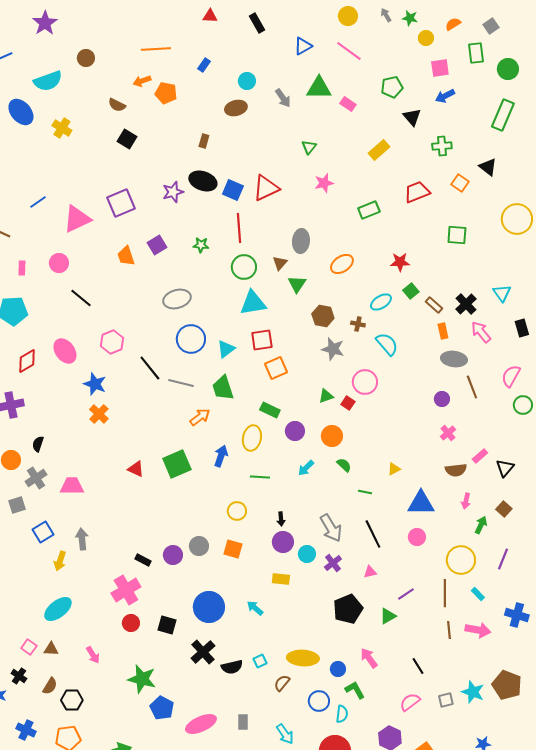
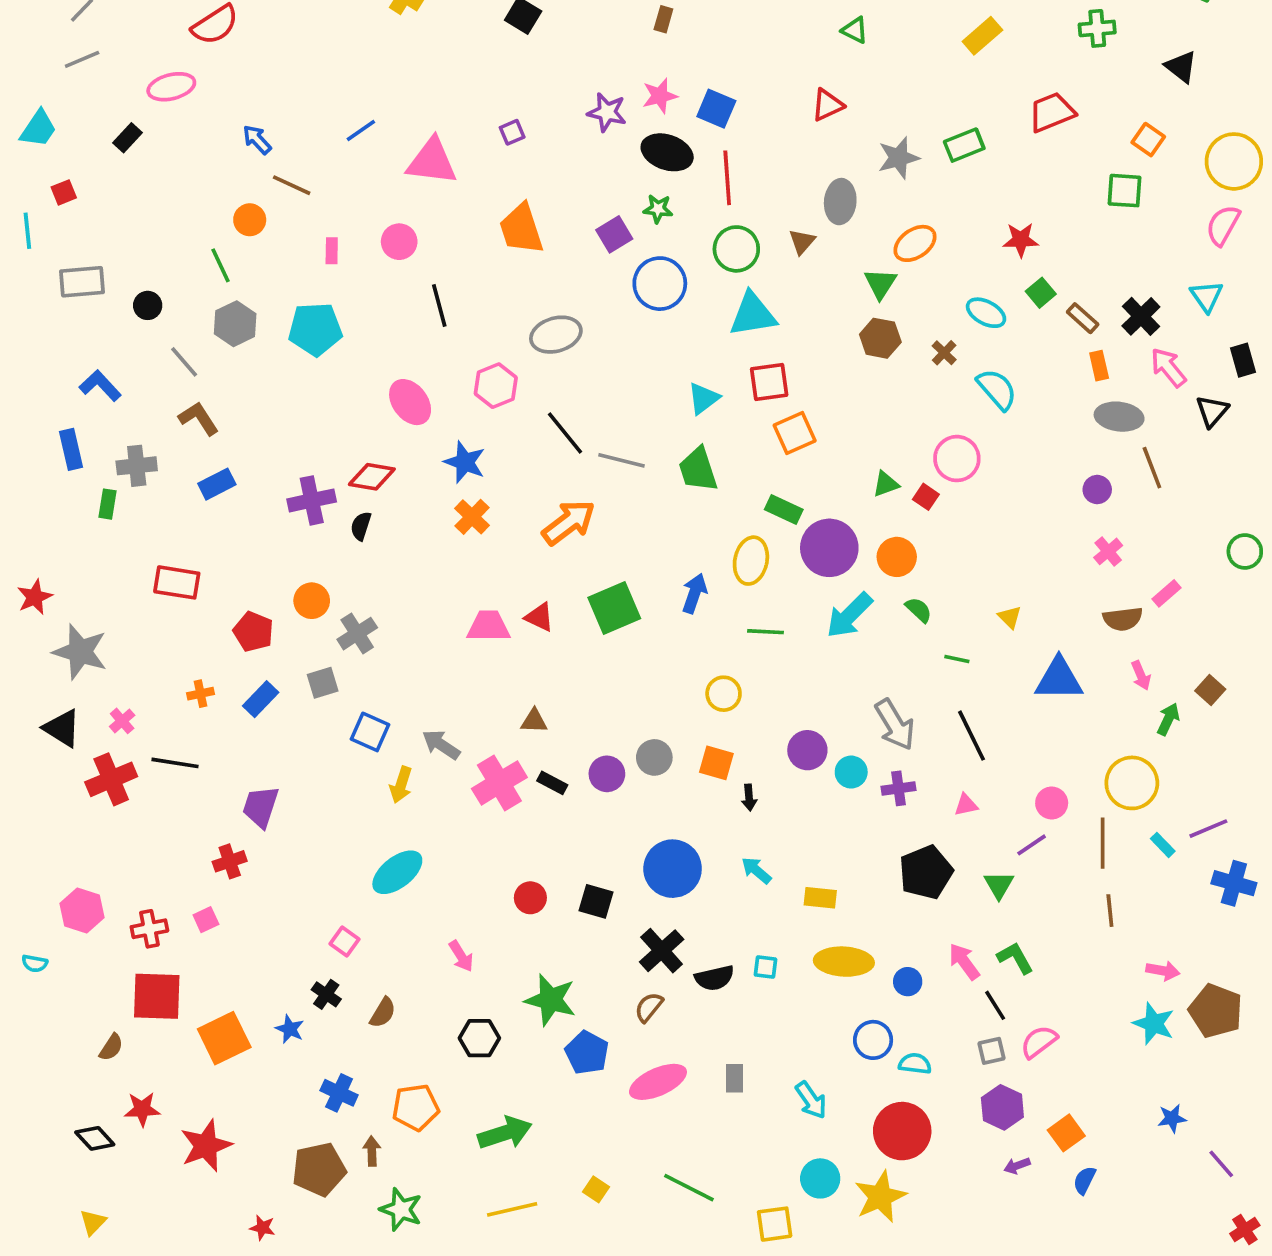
green triangle: (309, 147) -> (855, 30), turned -42
black ellipse: (203, 181) -> (667, 152), moved
pink star: (324, 183) -> (660, 96), moved
orange square: (460, 183) -> (1148, 140), moved
red triangle: (266, 188) -> (827, 105), moved, size x0.7
purple star: (173, 192) -> (607, 112), turned 30
purple square: (121, 203) -> (512, 132), size x0.5
pink triangle: (77, 219) -> (432, 161), turned 32
purple square: (157, 245) -> (614, 234), moved
orange trapezoid: (126, 256) -> (521, 229), size x1.4
green triangle: (297, 284) -> (880, 284), moved
black line: (81, 298) -> (439, 305), turned 35
gray ellipse: (177, 299) -> (556, 335), moved
cyan ellipse: (381, 302) -> (986, 313), turned 60
brown cross: (358, 324) -> (944, 353), turned 32
blue circle: (191, 339) -> (660, 284), moved
gray star: (333, 349) -> (899, 158), moved, turned -30
red diamond: (27, 361) -> (372, 477), moved, turned 40
pink semicircle: (511, 376) -> (1223, 225), moved
green circle: (523, 405) -> (1245, 551), moved
orange arrow: (200, 417) -> (569, 522), moved, size x1.4
purple circle: (295, 431) -> (829, 548), size x1.6
black semicircle: (38, 444) -> (361, 526), moved
cyan arrow: (306, 468) -> (849, 615), size x1.6
black triangle: (505, 468) -> (1212, 411), moved
yellow triangle: (394, 469) -> (1010, 617), turned -48
pink trapezoid: (72, 486) -> (488, 626), moved
pink arrow: (466, 501) -> (1141, 675), turned -35
black arrow: (281, 519) -> (749, 798), moved
blue square: (43, 532) -> (370, 732), turned -35
pink circle: (417, 537) -> (1052, 803), moved
gray arrow: (82, 539) -> (441, 745), turned -50
purple line: (503, 559) -> (1208, 829), moved, turned 45
purple cross: (333, 563) -> (899, 788), turned 30
yellow rectangle: (281, 579) -> (820, 898), moved
pink cross: (126, 590) -> (499, 783), moved
green triangle: (388, 616) -> (999, 885), turned -30
pink arrow: (478, 630) -> (1163, 971), moved, size x0.7
brown triangle: (51, 649) -> (534, 721), moved
cyan square: (260, 661) -> (765, 967), turned 32
black line: (418, 666) -> (995, 1005), moved
brown semicircle: (282, 683) -> (649, 1007), moved
green L-shape: (355, 690) -> (1015, 958), moved
black hexagon: (72, 700) -> (479, 1038), moved
gray square: (446, 700) -> (991, 1051), moved
cyan semicircle: (342, 714) -> (915, 1064), turned -90

